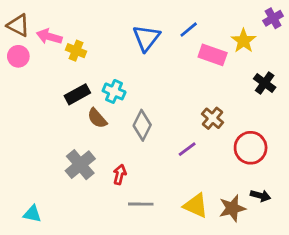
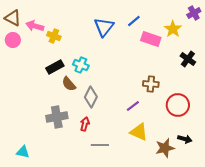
brown cross: (213, 118) -> (151, 84), turned -35
gray diamond: (142, 125) -> (91, 97), moved
gray cross: (80, 165) -> (57, 117), turned 30
yellow triangle: (196, 205) -> (139, 132), moved

